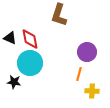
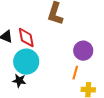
black star: (14, 82) -> (19, 81), moved

